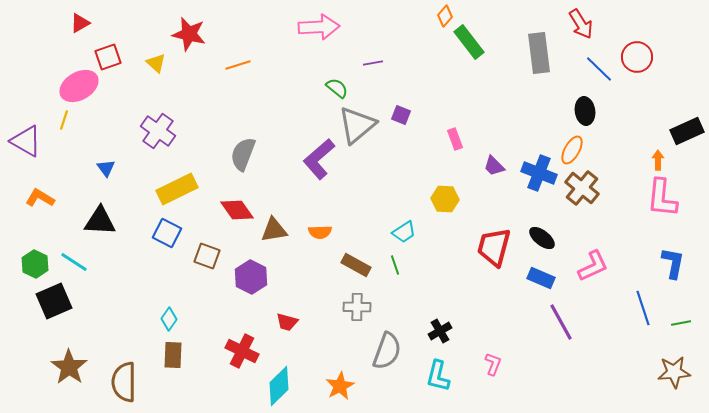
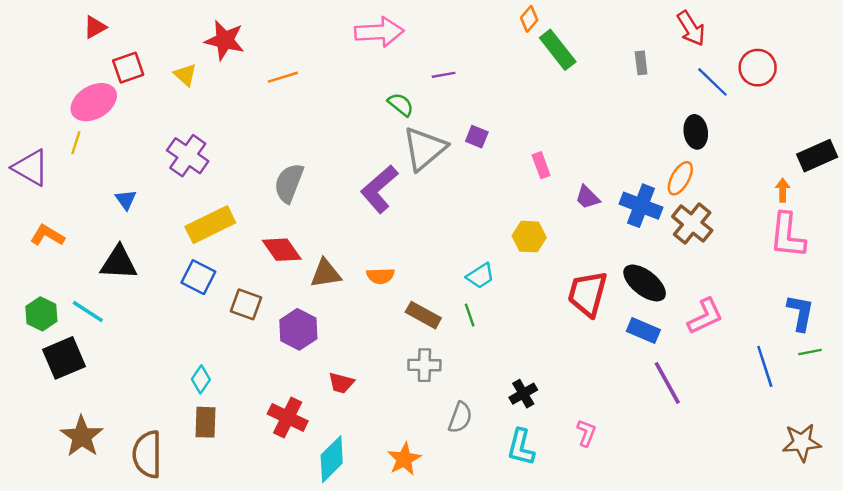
gray rectangle: (539, 53) -> (641, 63), size x0.5
black ellipse: (542, 238) -> (645, 283), size x1.4
green line: (681, 323) -> (810, 352), moved
gray semicircle: (387, 351) -> (460, 417), size x0.7

